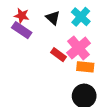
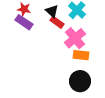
red rectangle: (58, 55) -> (57, 22), moved

